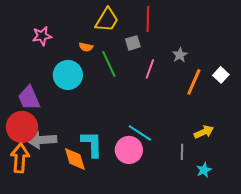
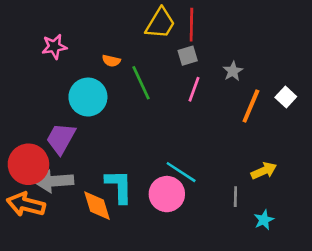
yellow trapezoid: (107, 20) -> (160, 23), moved
gray square: (133, 43) -> (188, 56), moved
purple trapezoid: (29, 98) -> (61, 138), moved, turned 52
orange arrow: (20, 158) -> (26, 204), turned -80

